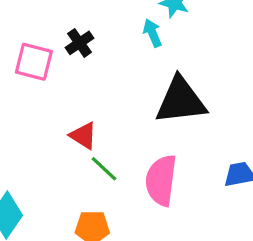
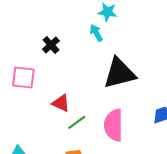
pink square: (34, 62) -> (23, 78), moved
green line: (104, 169) -> (77, 122), turned -72

